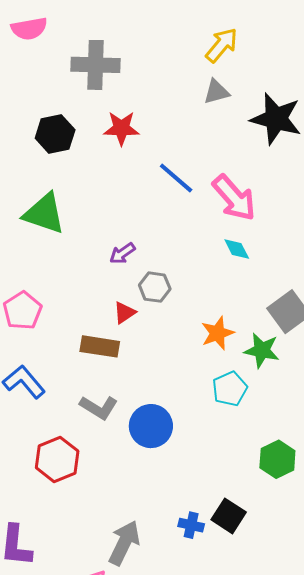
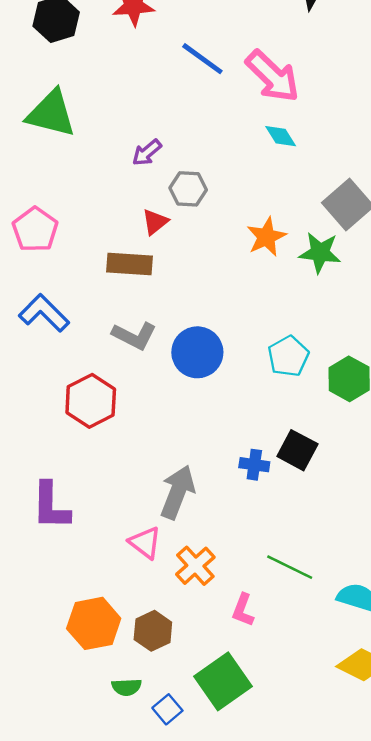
cyan pentagon: (230, 389) -> (288, 356), moved

